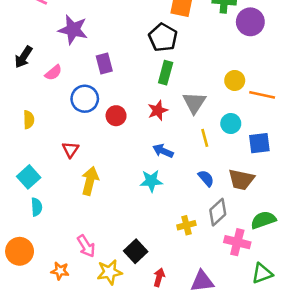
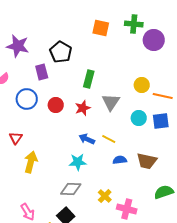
black pentagon: (163, 37) -> (61, 52), moved
red circle: (116, 116) -> (56, 105), moved
yellow line: (205, 138) -> (109, 139), moved, turned -48
blue square: (259, 143) -> (161, 121), moved
blue semicircle: (206, 178) -> (120, 160), turned -56
gray diamond: (218, 212) -> (71, 189), moved, turned 45
yellow cross: (186, 225) -> (105, 196), turned -32
pink cross: (237, 242) -> (127, 209), moved

